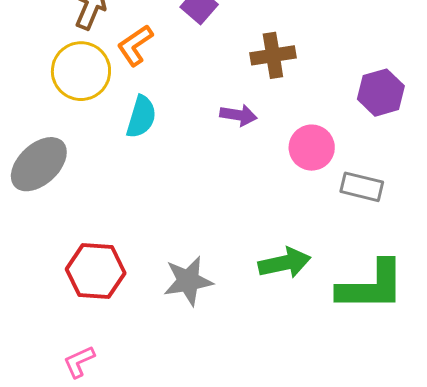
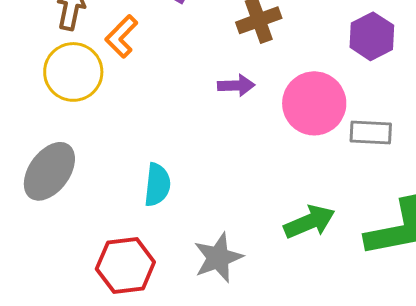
cyan semicircle: (141, 117) -> (157, 185), moved
pink circle: (312, 148) -> (314, 103), size x1.4

